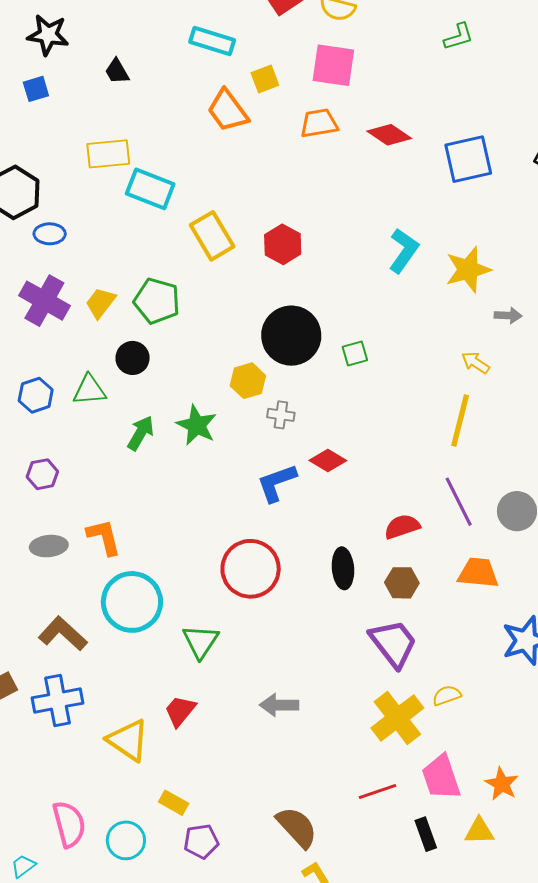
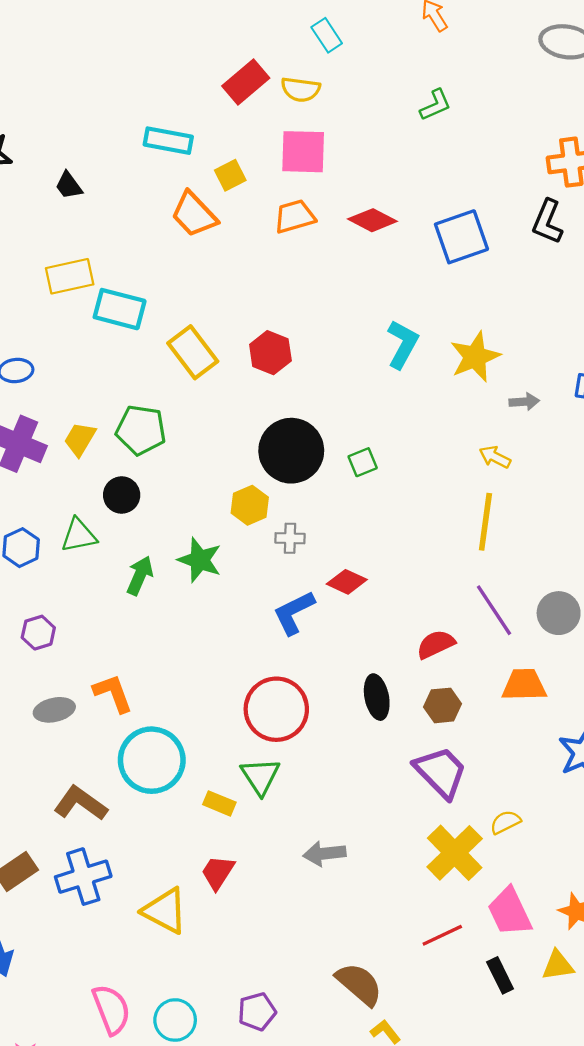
green triangle: (201, 641) -> (260, 776), moved
yellow rectangle: (174, 803) -> (219, 803), moved

